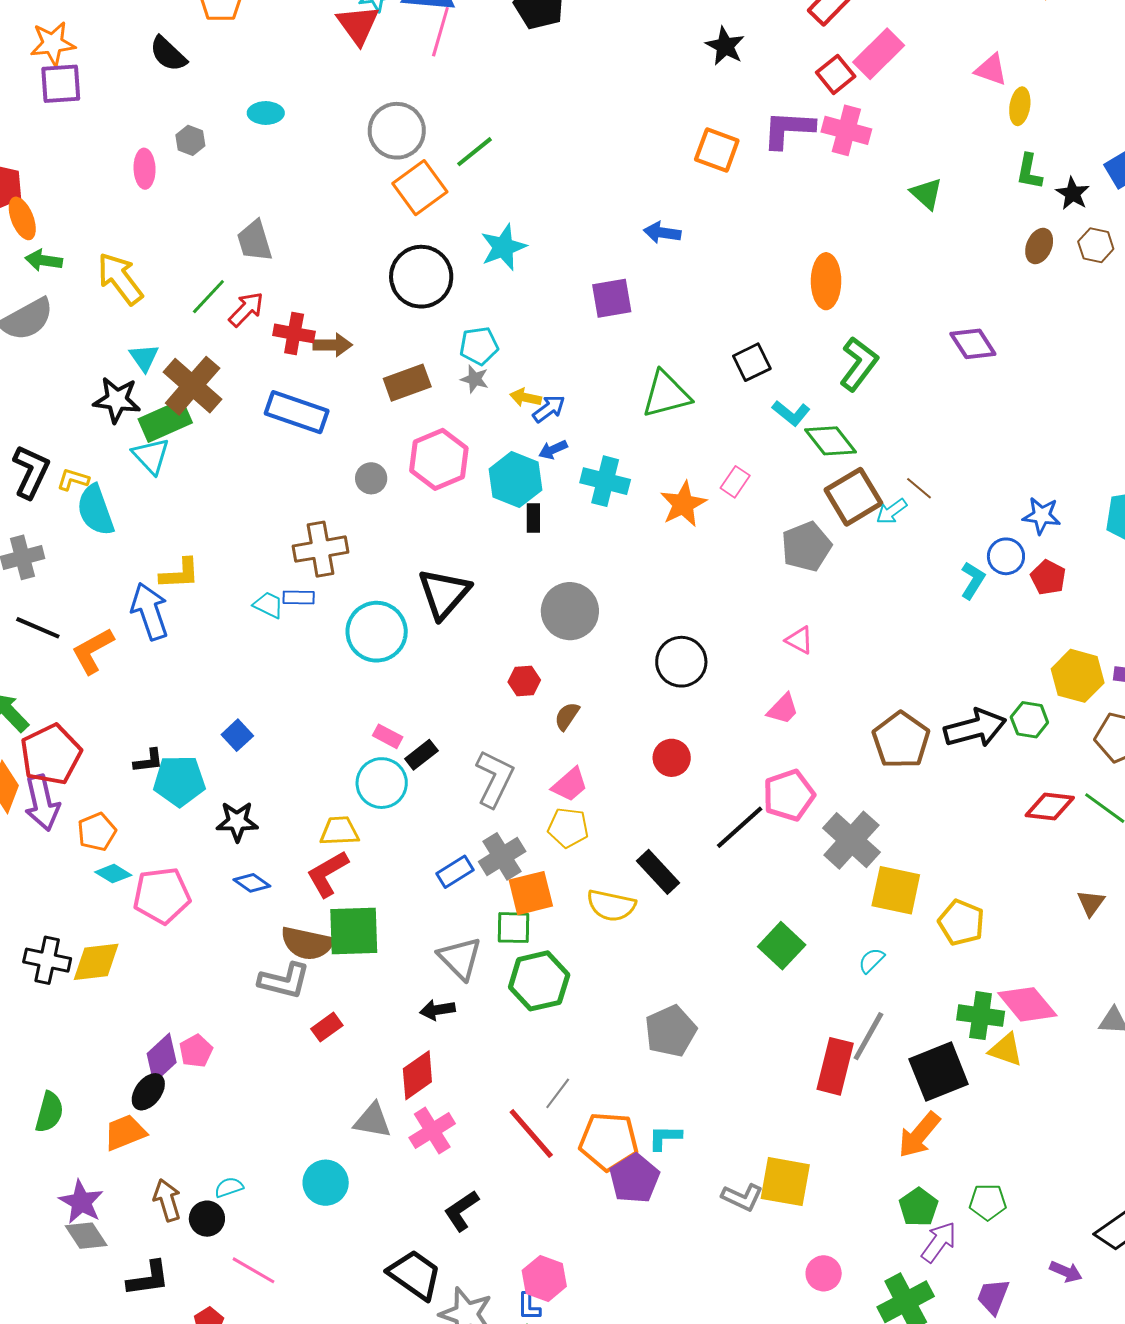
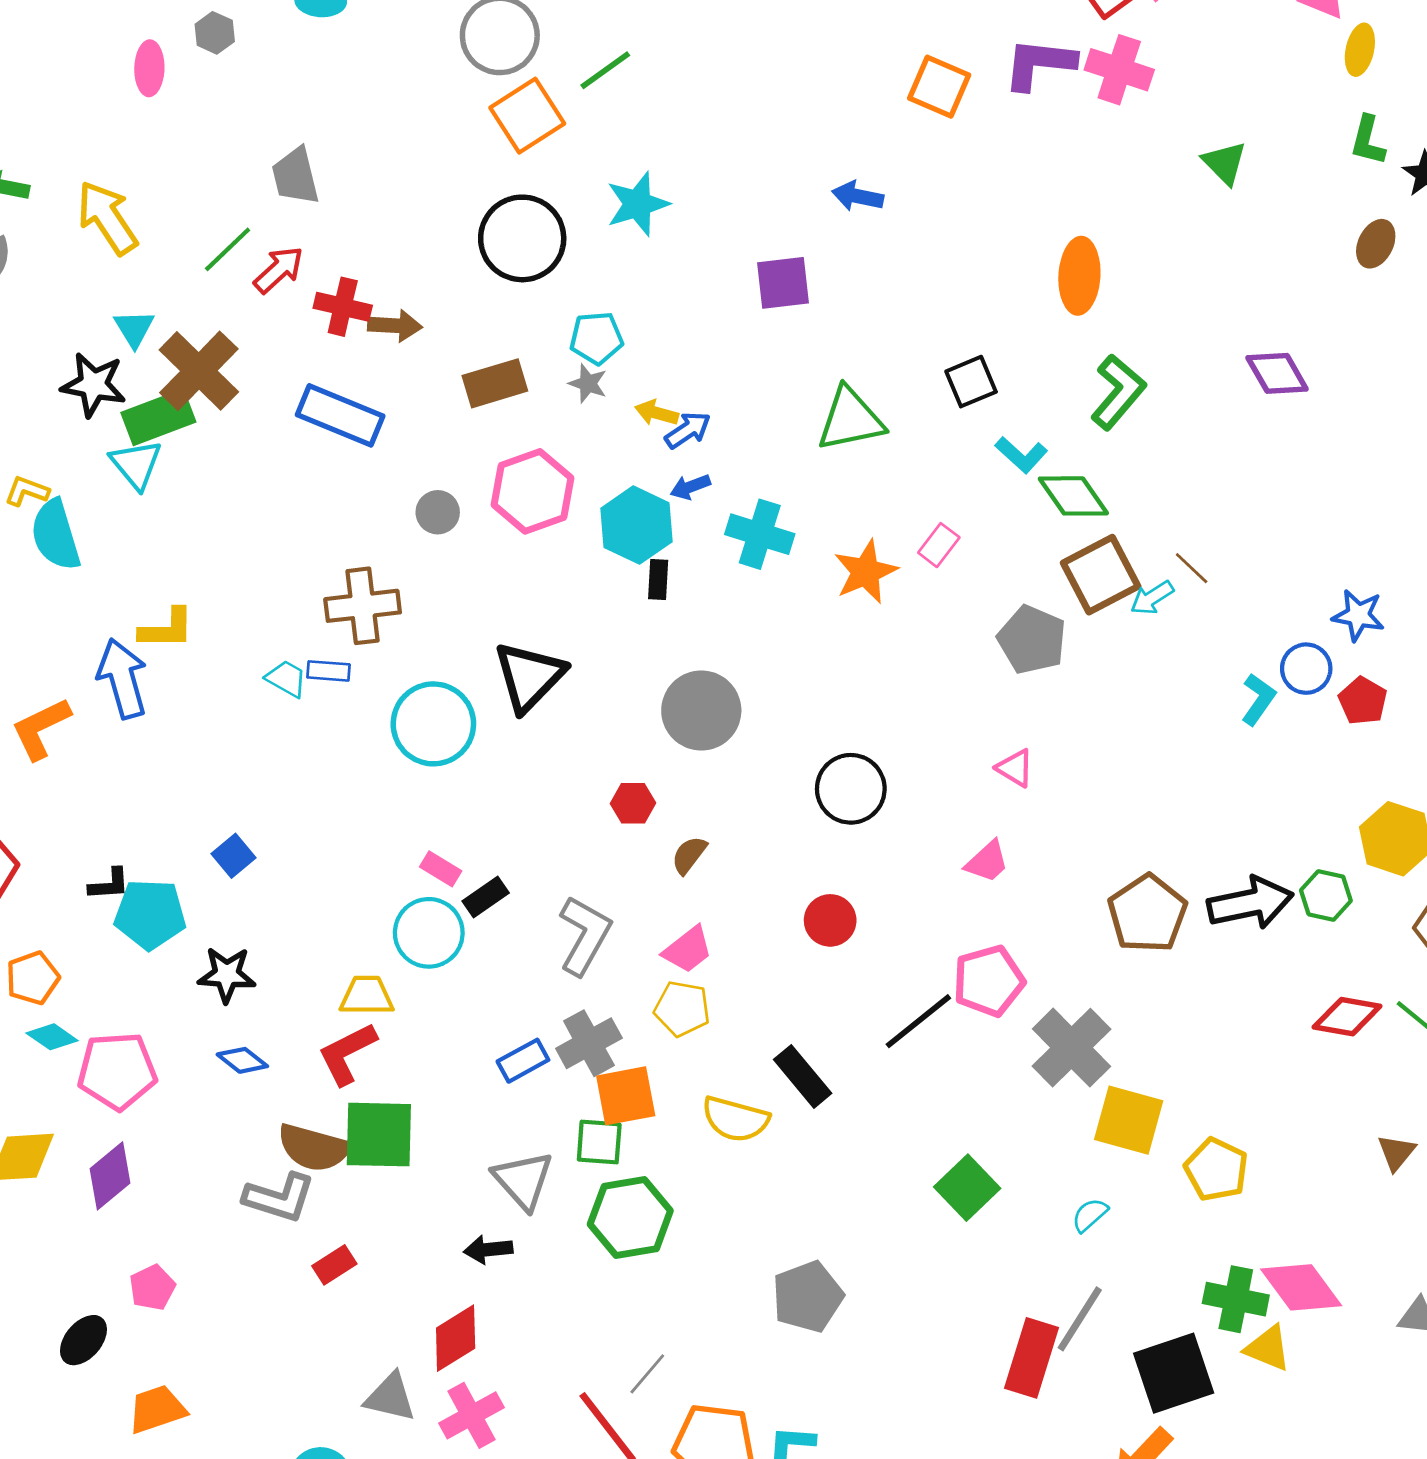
gray pentagon: (806, 547) -> (1032, 640), turned -30
purple diamond: (162, 1058) -> (110, 1176), moved
orange trapezoid: (125, 1132) -> (157, 1409), moved

